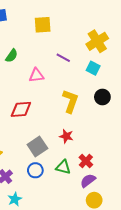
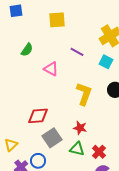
pink triangle: (36, 75) -> (51, 69), turned 35
red diamond: (21, 109) -> (38, 116), moved
green triangle: (63, 167) -> (77, 149), moved
blue circle: (35, 170) -> (38, 161), moved

